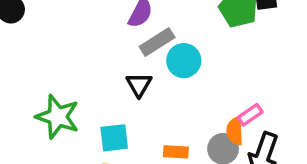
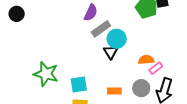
black triangle: (139, 85) -> (111, 52), moved
orange semicircle: (235, 131) -> (146, 60), moved, turned 91

